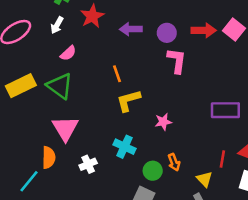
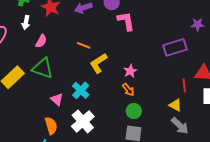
orange line: (117, 74) -> (83, 45), turned -32
pink triangle: (65, 128) -> (57, 99), size x0.6
cyan cross: (125, 147) -> (81, 90), moved, turned 36
orange arrow: (174, 162) -> (128, 90), moved
white cross: (88, 164) -> (83, 121), size x1.6

